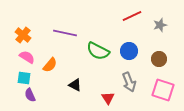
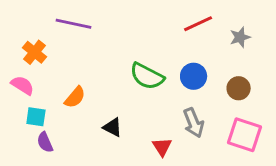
purple line: (65, 33) -> (73, 24), moved
pink semicircle: (27, 57) -> (22, 85), moved

